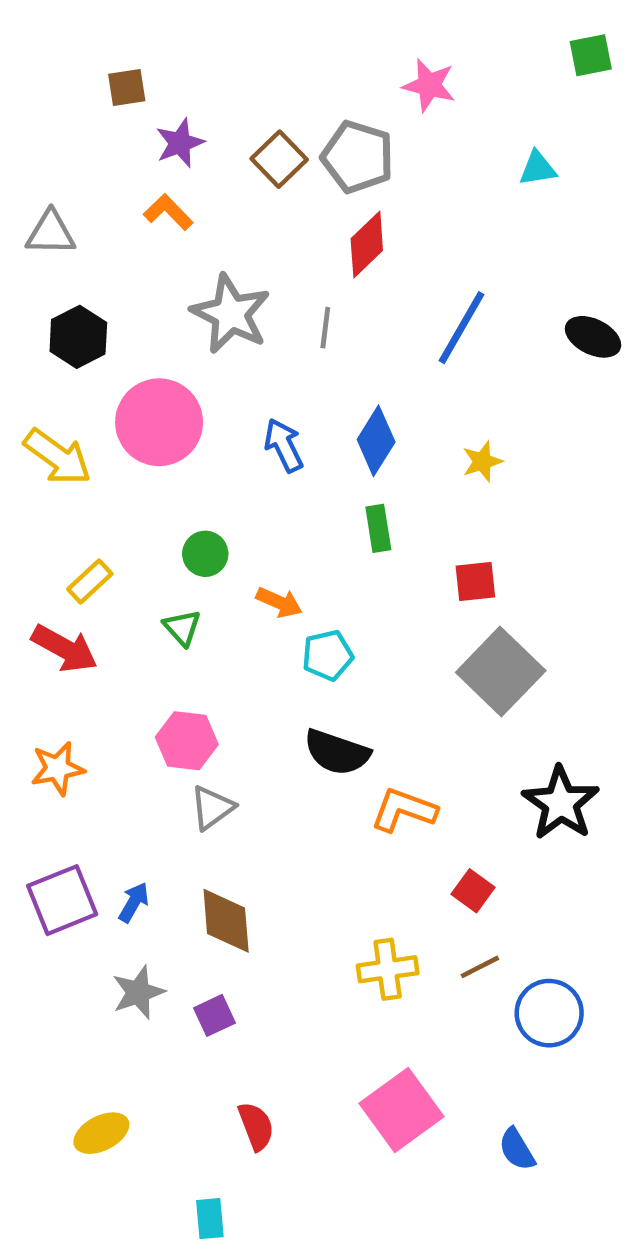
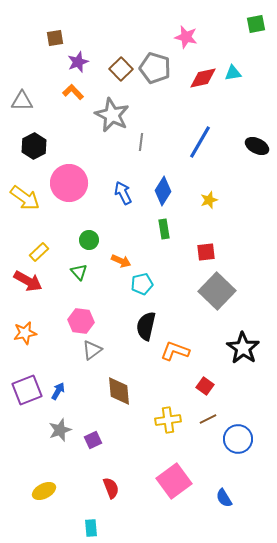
red diamond: (367, 245) -> (203, 78), moved, turned 32
gray star: (231, 314) -> (112, 115), moved
black semicircle: (337, 752) -> (146, 326), turned 84
brown diamond: (226, 921) -> (119, 391), moved

